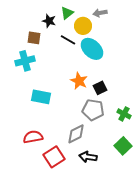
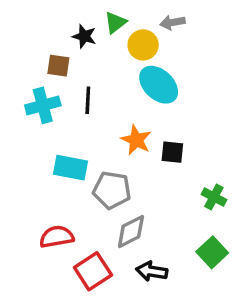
black line: (68, 40) -> (88, 100), moved, turned 63
black square: (100, 88) -> (172, 152), turned 32
gray pentagon: (93, 110) -> (112, 190), moved

